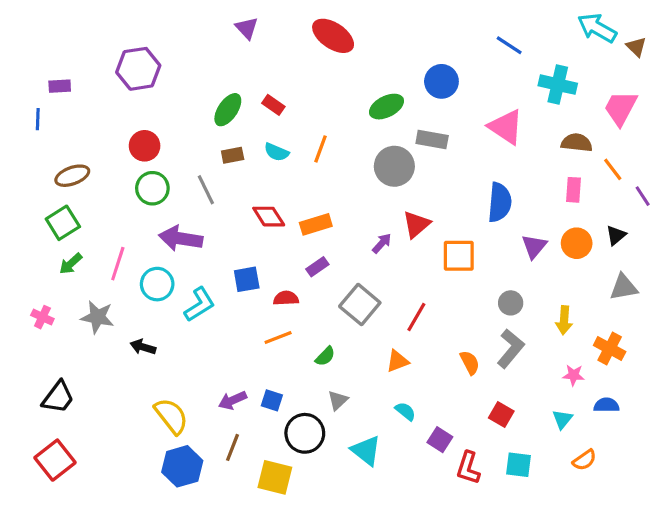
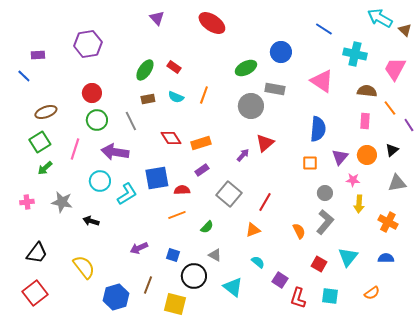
blue line: (38, 119) -> (24, 76), turned -48
orange square: (459, 256) -> (310, 163), moved, size x0.7
pink line: (118, 264) -> (75, 149), moved
blue square: (247, 279) -> (157, 178), size x1.4
pink cross: (42, 317) -> (27, 202), turned -32
pink star: (573, 375) -> (353, 180), moved
purple arrow: (233, 400) -> (139, 248), moved
gray triangle: (338, 400) -> (215, 255), turned -48
yellow semicircle: (171, 416) -> (84, 267), moved
cyan triangle: (562, 419) -> (348, 257), moved, size x1.5

